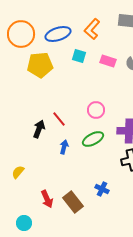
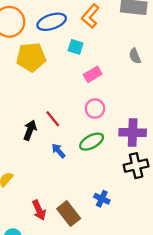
pink rectangle: (108, 61) -> (93, 74), moved, turned -49
blue arrow: (64, 147) -> (58, 151), turned -56

